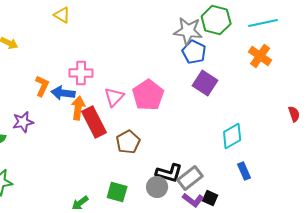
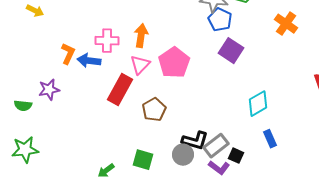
orange arrow: (78, 108) -> (141, 36), moved
red rectangle: (94, 122) -> (120, 90), turned 56
black square: (210, 198) -> (236, 156), moved

